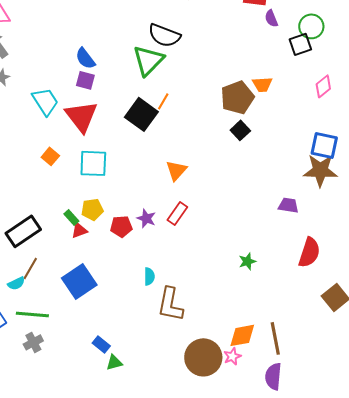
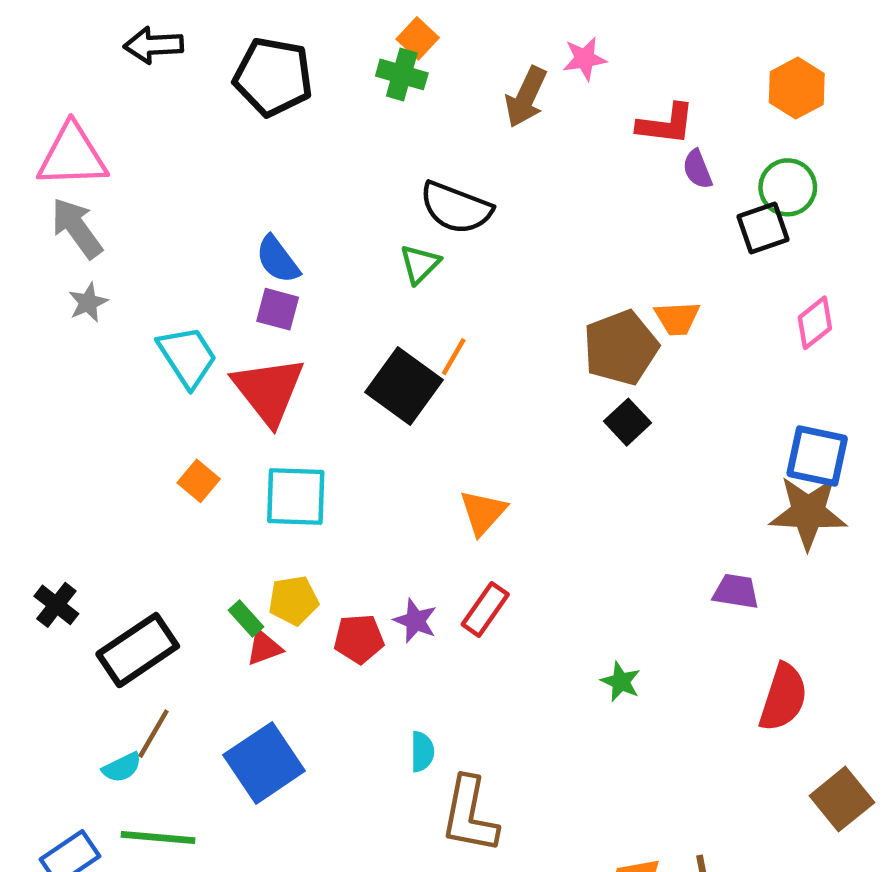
green triangle: (148, 60) -> (420, 264), size x0.6
green star: (247, 261) -> (621, 682), moved, turned -30

